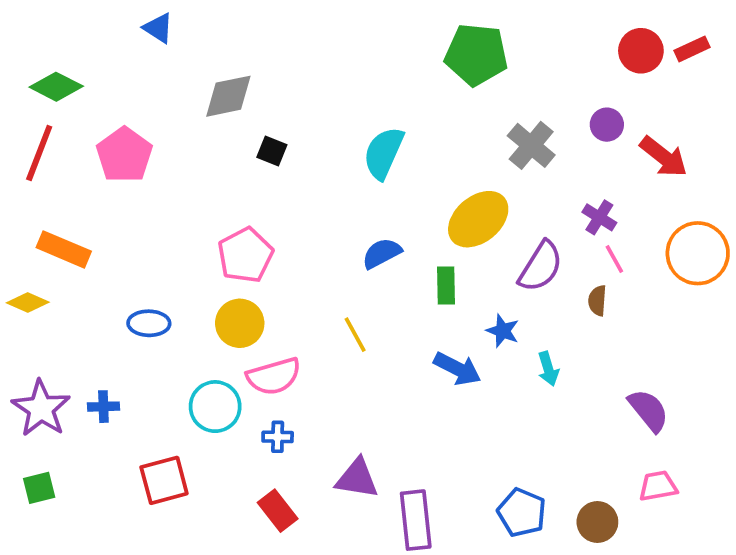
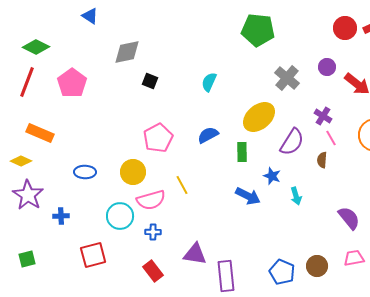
cyan semicircle: (384, 153) -> (209, 82), size x0.7
pink pentagon: (245, 255) -> (158, 138), moved
yellow line: (355, 335) -> (182, 185), moved
purple star: (41, 408) -> (28, 195), moved
brown circle: (597, 522) -> (317, 266), moved

